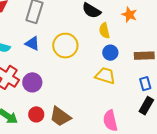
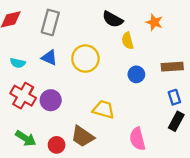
blue circle: (110, 53) -> (136, 74), moved
yellow trapezoid: (105, 76) -> (104, 109), moved
red circle: (36, 114) -> (57, 145), moved

